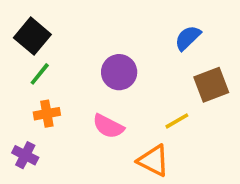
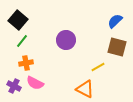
blue semicircle: (188, 38) -> (115, 21), moved
brown square: (211, 85) -> (117, 47), turned 36
pink semicircle: (108, 126) -> (35, 83), moved

